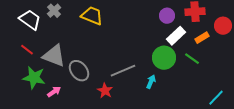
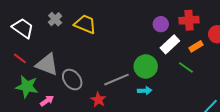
gray cross: (54, 11) -> (55, 19), moved
green circle: (164, 58) -> (146, 66), moved
cyan arrow: (151, 82) -> (145, 91), turned 64

